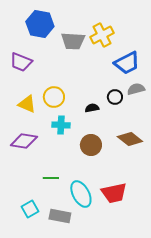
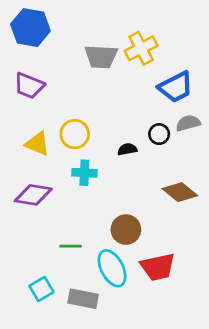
blue hexagon: (40, 24) -> (30, 28), moved
brown circle: (91, 145) -> (126, 230), moved

